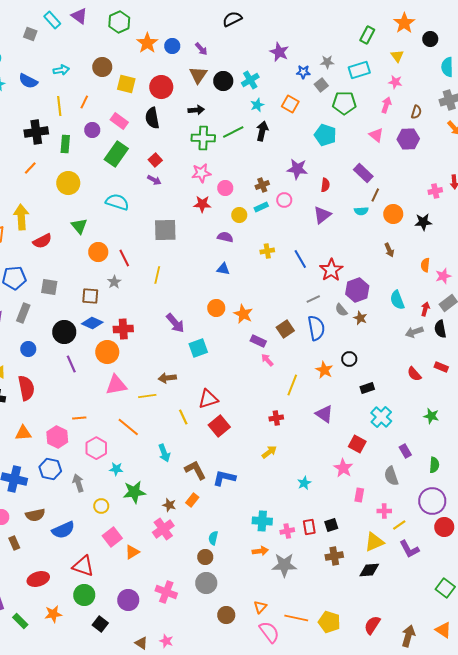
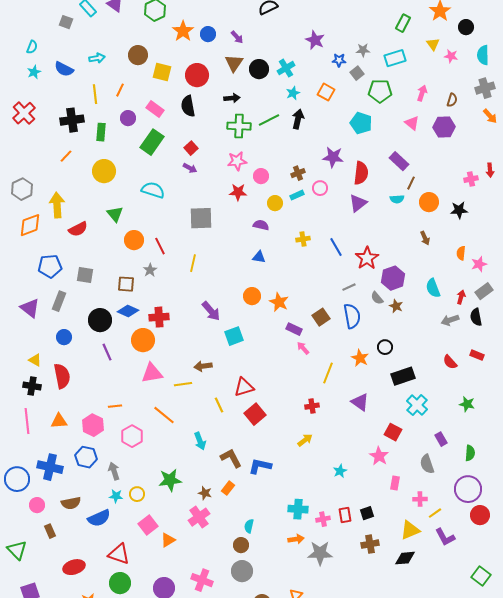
pink star: (395, 82) -> (451, 56), moved
red semicircle: (325, 185) -> (361, 173), size x1.6
black rectangle: (367, 388) -> (403, 376), size x1.6
cyan star: (116, 469) -> (116, 496), moved

